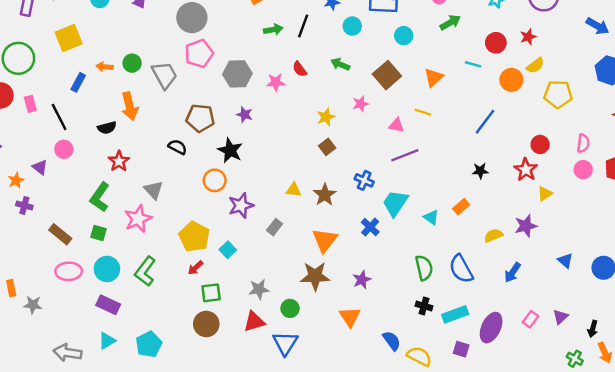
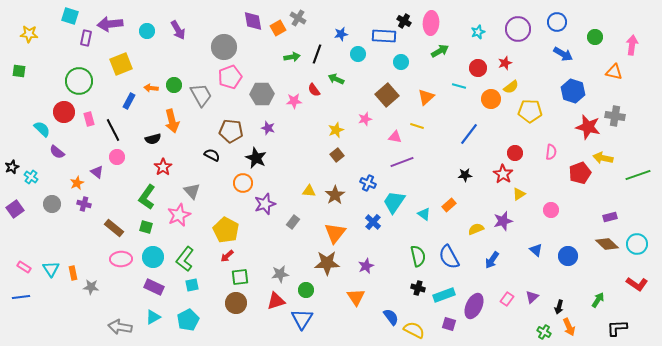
green arrow: (340, 64) -> (336, 79), moved
pink circle: (583, 170) -> (551, 210), moved
cyan square: (228, 250) -> (192, 285), moved, turned 32

